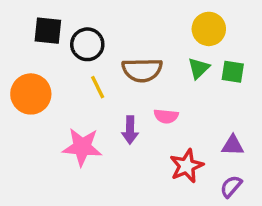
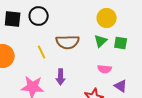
black circle: (87, 44) -> (39, 16), moved
pink semicircle: (166, 116) -> (105, 69), moved
purple triangle: (233, 145) -> (121, 86), turned 32

